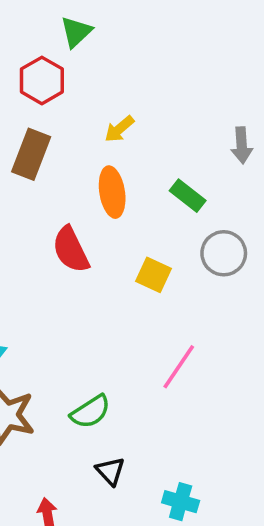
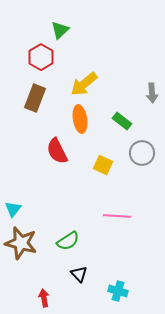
yellow arrow: (119, 129) -> (84, 84), size x1.6
pink line: (179, 367) -> (117, 216), turned 60

